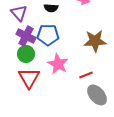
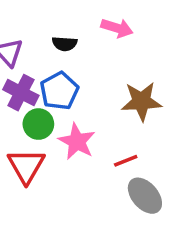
blue pentagon: (48, 35) -> (59, 91), turned -30
green circle: (26, 54) -> (38, 124), moved

